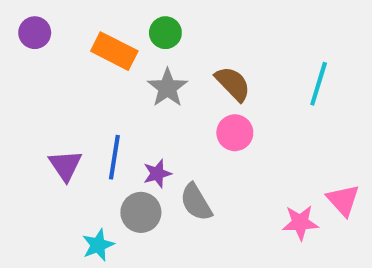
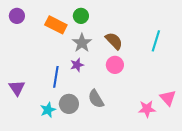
purple triangle: (65, 165) -> (17, 88), moved
purple star: (157, 174) -> (77, 65), moved
cyan star: (98, 245) -> (48, 110), moved

